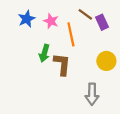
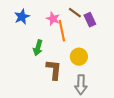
pink star: (51, 21) -> (53, 19), moved
yellow circle: (106, 61) -> (79, 57), moved
brown L-shape: (62, 64) -> (54, 70), moved

